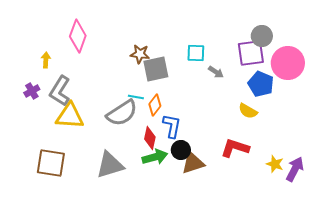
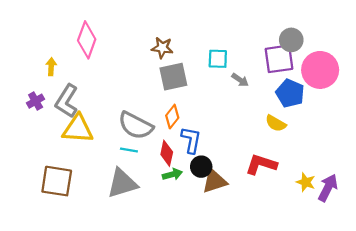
brown star: (140, 54) -> (162, 48), moved
cyan line: (136, 97) -> (129, 150), moved
gray semicircle: (122, 113) -> (136, 126), turned 60
green arrow: (155, 157) -> (172, 174), size x0.7

